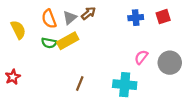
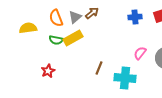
yellow semicircle: (18, 30) -> (28, 28), turned -72
red star: (13, 77) -> (48, 71), moved
brown line: (80, 84) -> (99, 68), moved

